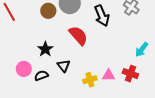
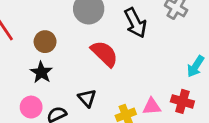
brown circle: (48, 11) -> (45, 42), moved
black star: (45, 49) -> (41, 72), moved

